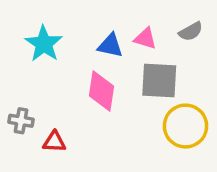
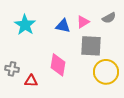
pink triangle: (145, 39) -> (83, 22), turned -48
pink diamond: (102, 91) -> (58, 65), moved

